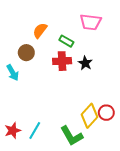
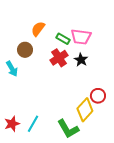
pink trapezoid: (91, 22) -> (81, 37), moved
red cross: (62, 61) -> (59, 58), turned -30
red circle: (106, 113) -> (98, 96), moved

